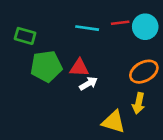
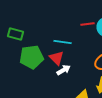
cyan line: (87, 28) -> (63, 42), moved
red triangle: (79, 68) -> (57, 58), turned 42

